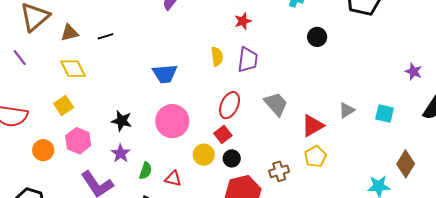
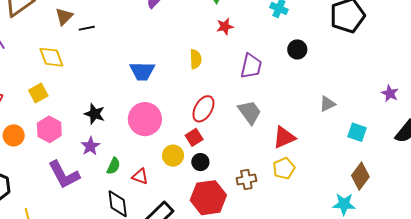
brown triangle: (70, 33) -> (64, 16), moved, turned -36
purple trapezoid: (248, 60) -> (251, 66), moved
gray triangle: (347, 110) -> (327, 104), moved
brown diamond: (406, 164) -> (360, 176), moved

